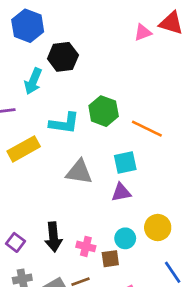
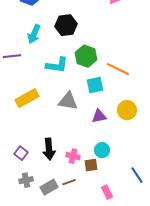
black hexagon: (63, 57) -> (66, 25), moved
yellow rectangle: (24, 149) -> (27, 98), moved
cyan square: (125, 163) -> (95, 85), moved
yellow circle: (158, 228) -> (127, 110), moved

